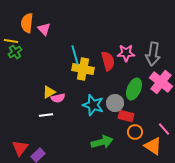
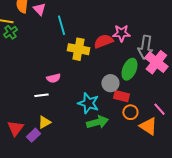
gray arrow: (153, 54) -> (145, 47), moved
cyan line: (75, 55) -> (61, 25), moved
red semicircle: (108, 61) -> (103, 41), turned -96
yellow triangle: (49, 92) -> (44, 122), moved
cyan star: (93, 105) -> (88, 103), moved

